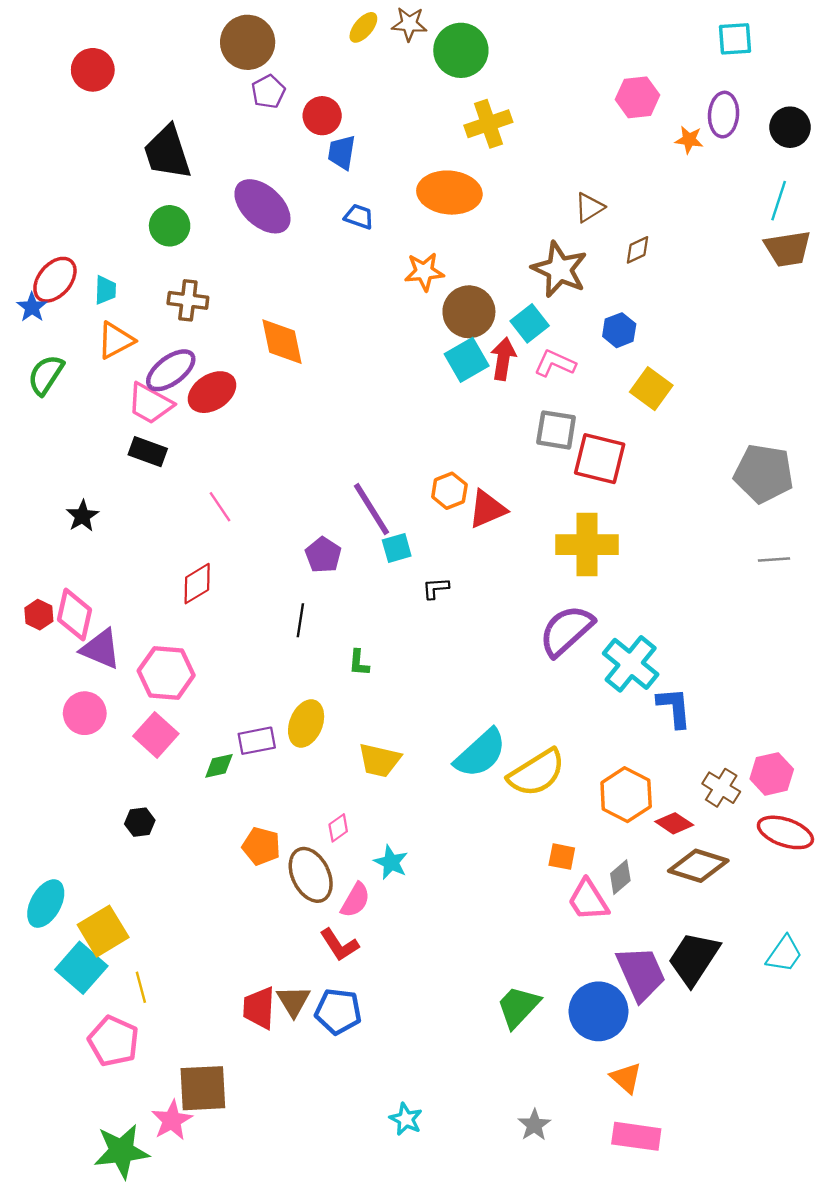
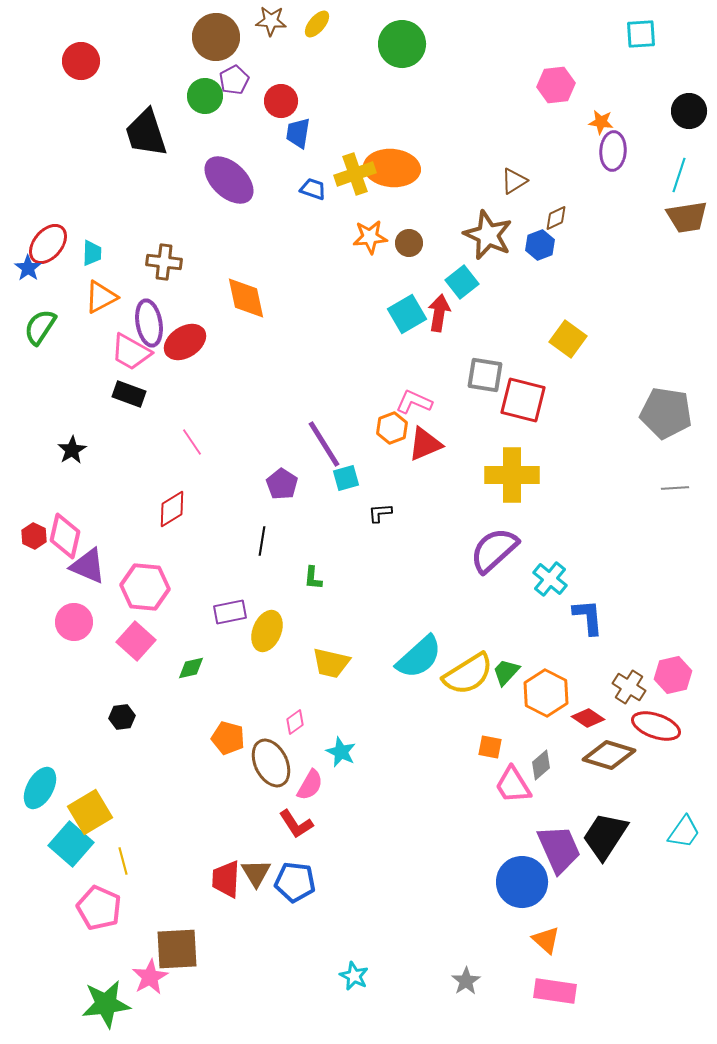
brown star: (409, 24) -> (271, 21), moved
purple ellipse: (724, 115) -> (613, 151), moved
yellow cross: (488, 124) -> (355, 174), moved
green circle: (170, 226) -> (205, 96), moved
brown circle: (469, 312) -> (409, 243), moved, size x0.6
blue hexagon: (619, 330) -> (540, 245), moved
pink L-shape: (555, 363) -> (414, 402), moved
purple ellipse: (171, 370) -> (149, 323), turned -63
cyan cross: (631, 664) -> (550, 579), size x0.7
purple rectangle: (257, 741) -> (230, 612), moved
red ellipse: (785, 832) -> (656, 726), moved
green trapezoid: (518, 1007) -> (506, 672), moved, size x0.7

